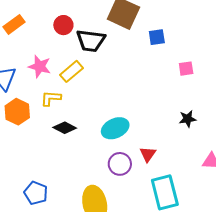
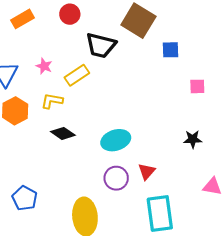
red circle: (63, 25) -> (70, 14), moved
pink star: (40, 66) -> (44, 66), size x0.7

